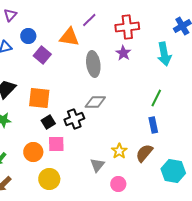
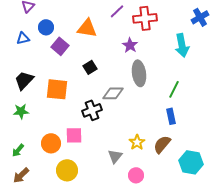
purple line: (89, 20) -> (117, 11), moved
purple star: (123, 53) -> (130, 45), moved
gray ellipse: (93, 64) -> (139, 73), moved
black square: (48, 122) -> (90, 67), moved

